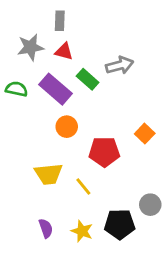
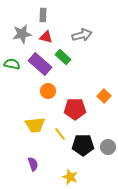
gray arrow: (120, 65) -> (82, 35), moved
black pentagon: (120, 224) -> (83, 145), moved
yellow star: (82, 231) -> (70, 177), moved

